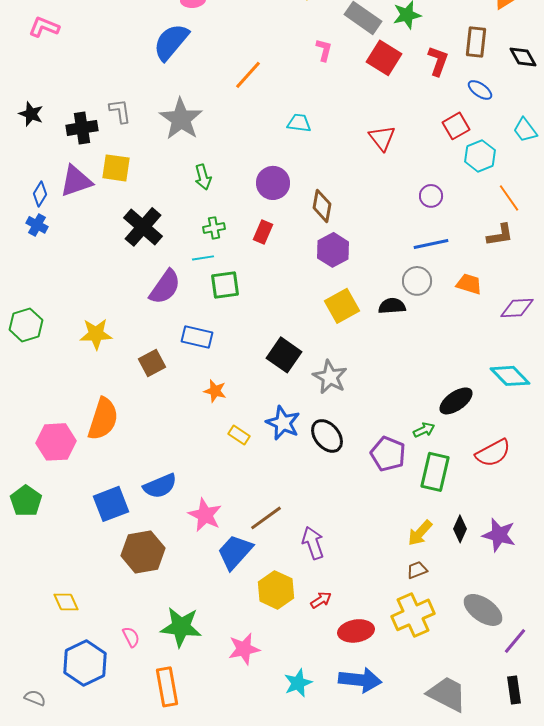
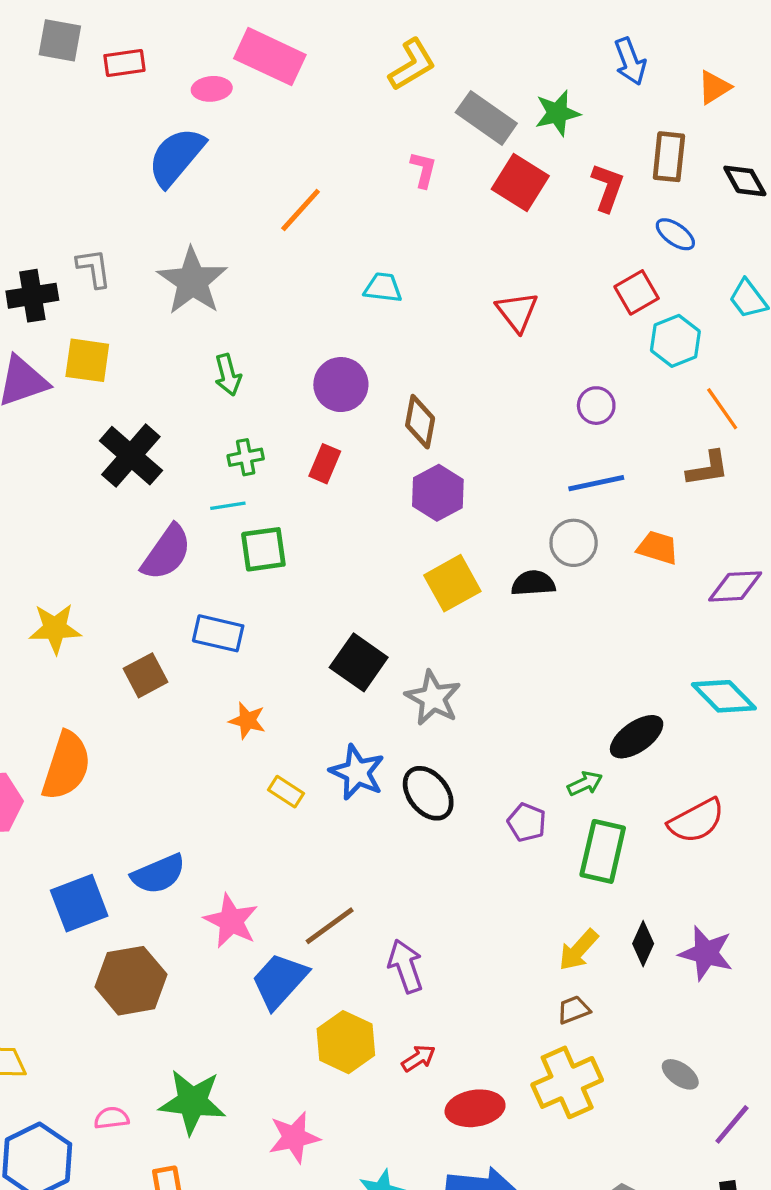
purple pentagon: (388, 454) -> (527, 822), size x0.7
gray ellipse: (483, 610) -> (680, 1074), size x0.6
pink semicircle: (131, 637) -> (112, 1118), turned -70

